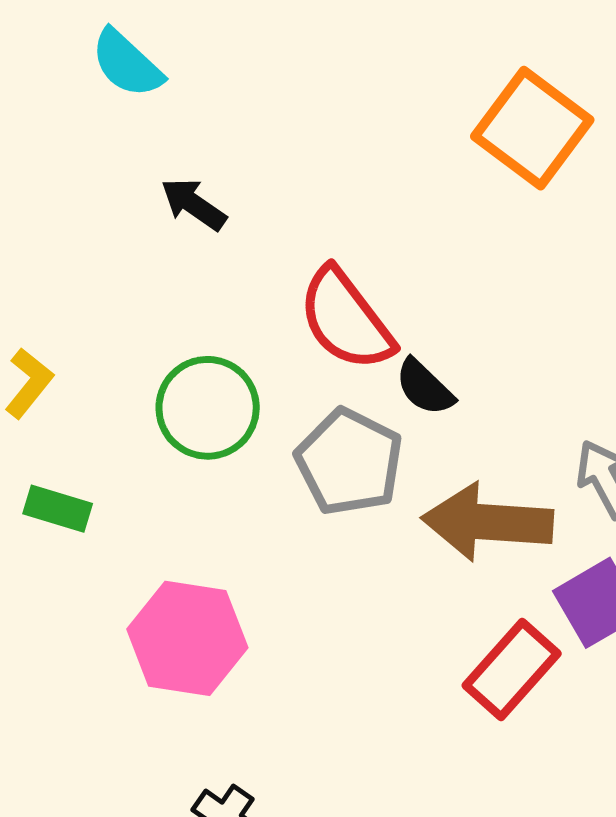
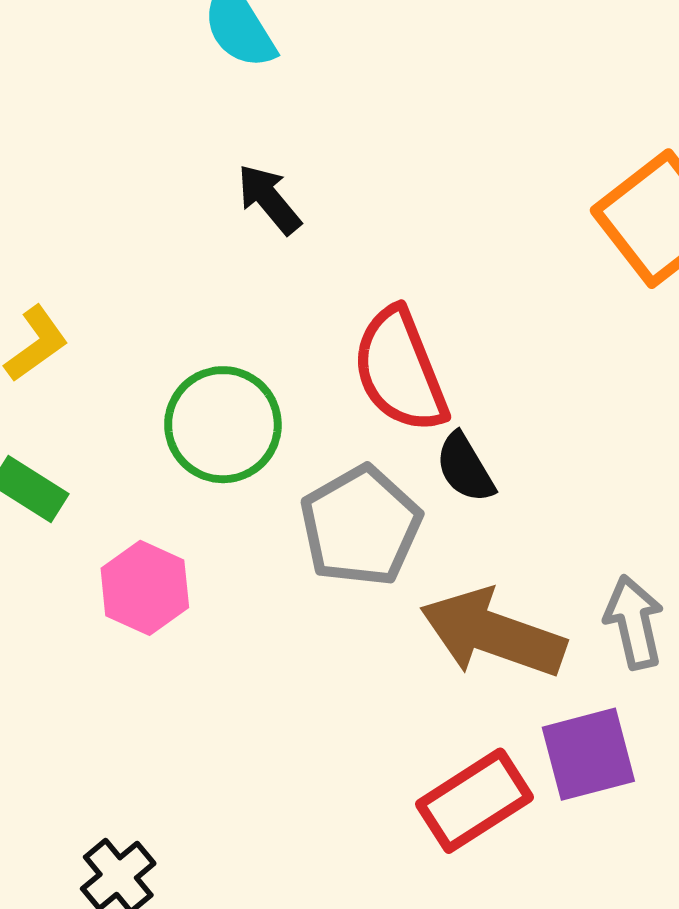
pink hexagon: (187, 638) -> (145, 588), moved, size x0.7

